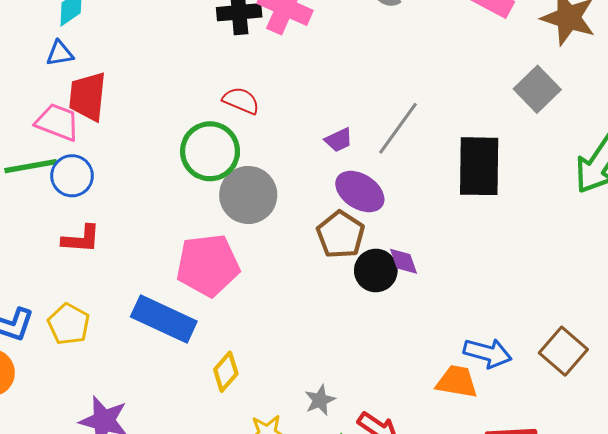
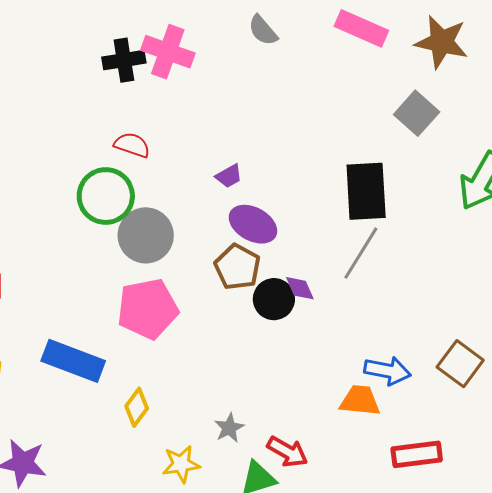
gray line: (398, 128) -> (361, 253), moved
pink pentagon: (208, 265) -> (148, 309), moved

